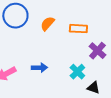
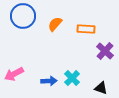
blue arrow: (39, 68) -> (49, 81), moved
cyan cross: (77, 72) -> (72, 78), moved

